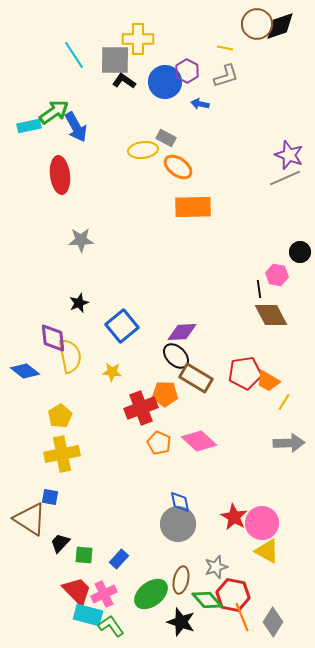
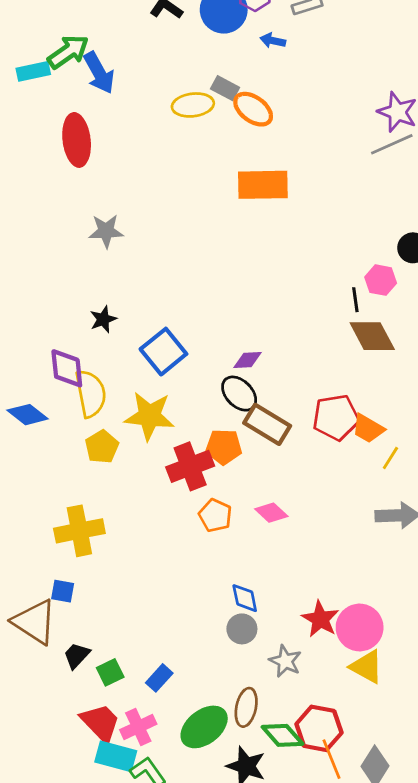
orange ellipse: (178, 167) -> (253, 109), moved
purple diamond: (182, 332) -> (248, 360), size x0.7
yellow star: (112, 372) -> (149, 416), size x1.8
yellow pentagon: (60, 416) -> (102, 447), moved
pink diamond: (199, 441) -> (271, 513), size x0.7
gray circle: (178, 524) -> (242, 629), size x0.6
green square: (84, 555) -> (110, 672), turned -30
gray star: (216, 567) -> (285, 661), moved, turned -30

